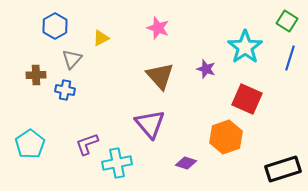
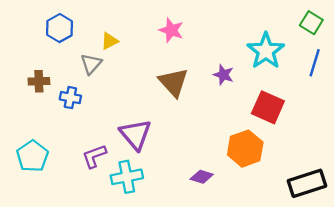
gray triangle: (72, 59) -> (91, 64), moved
purple triangle: (150, 124) -> (136, 134), moved

